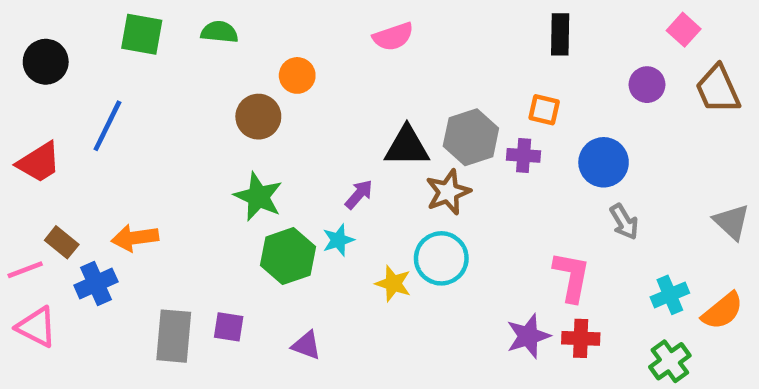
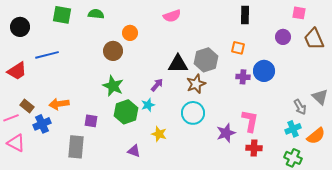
pink square: (684, 30) -> (299, 13), turned -32
blue line: (107, 126) -> (47, 55), turned 50
purple cross: (524, 155) -> (243, 77), moved
gray arrow: (624, 222) -> (300, 107), moved
yellow star: (393, 284) -> (159, 134), moved
purple square: (229, 327) -> (91, 121), moved
purple star: (528, 336) -> (226, 133), moved
green cross: (670, 361) -> (293, 158), turned -30

